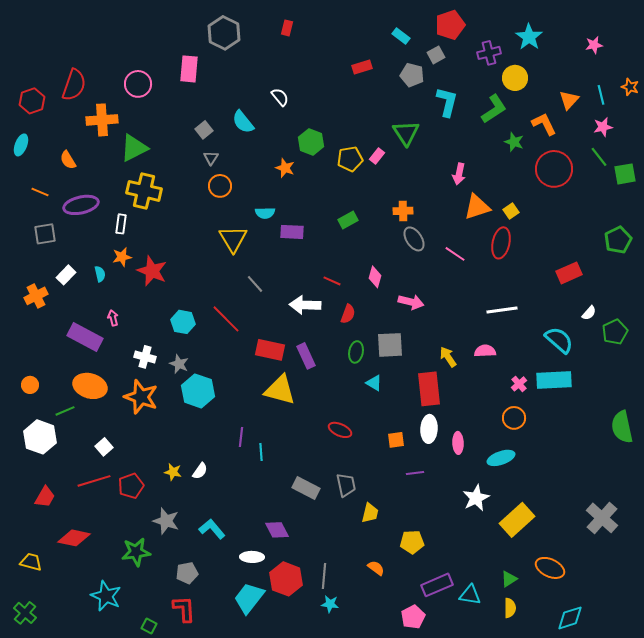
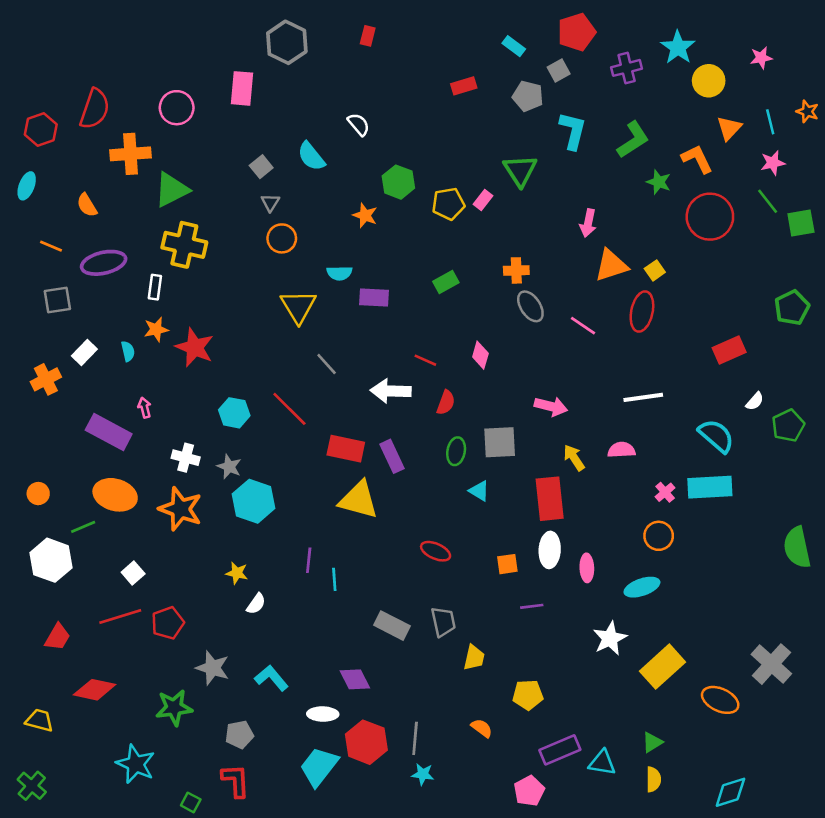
yellow circle: (515, 78) -> (709, 81), moved
pink arrow: (411, 302) -> (551, 406), moved
yellow star: (173, 472) -> (237, 573), moved
orange ellipse: (550, 568) -> (720, 700), moved

